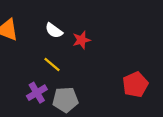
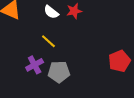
red star: (81, 40) -> (74, 11), moved

